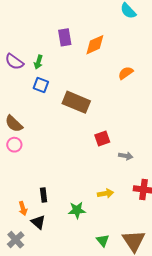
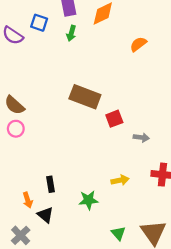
green arrow: (38, 62) -> (71, 33), moved
blue square: (41, 85) -> (39, 23), moved
brown rectangle: (76, 102) -> (85, 97), moved

